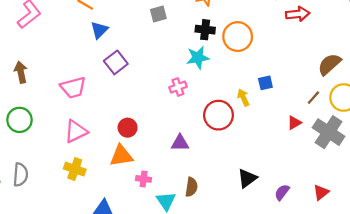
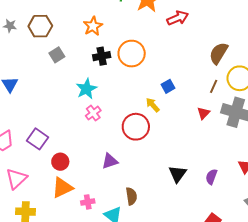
cyan star: (198, 58) -> (86, 89), moved
purple square: (116, 62) -> (38, 139), moved

